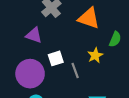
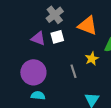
white square: (56, 58) -> (57, 37), moved

